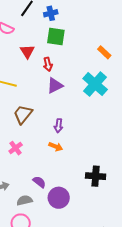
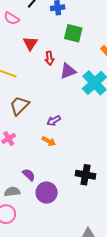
green square: (56, 36) -> (73, 33), moved
purple triangle: (55, 85) -> (68, 71), moved
purple arrow: (58, 126) -> (54, 121), turned 48

